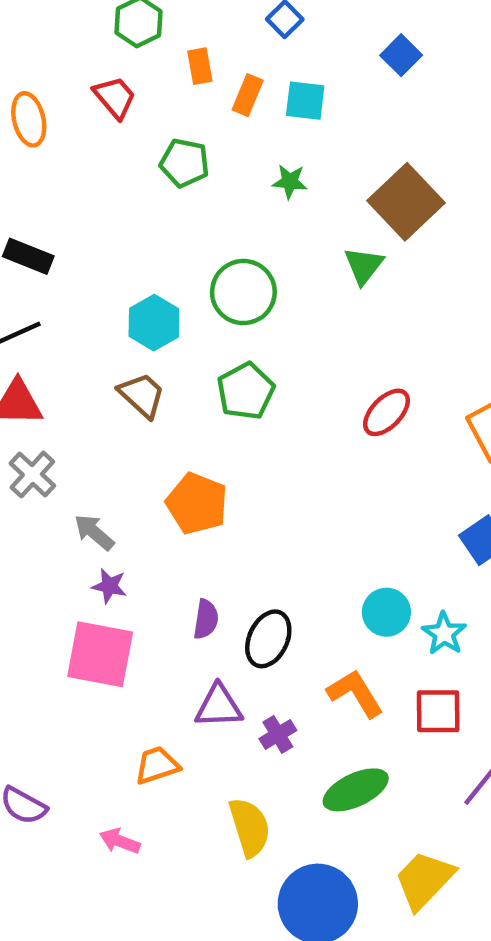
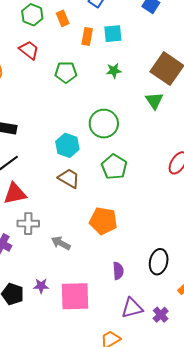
orange rectangle: (200, 66) -> (63, 18), moved
gray cross: (32, 475) -> (28, 224), turned -30
purple star: (109, 586) -> (41, 286), moved
black ellipse: (268, 639) -> (159, 262), moved

